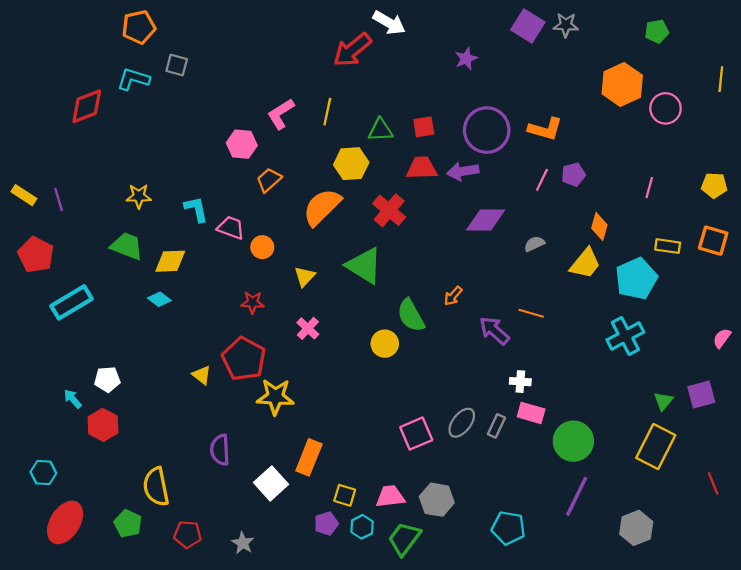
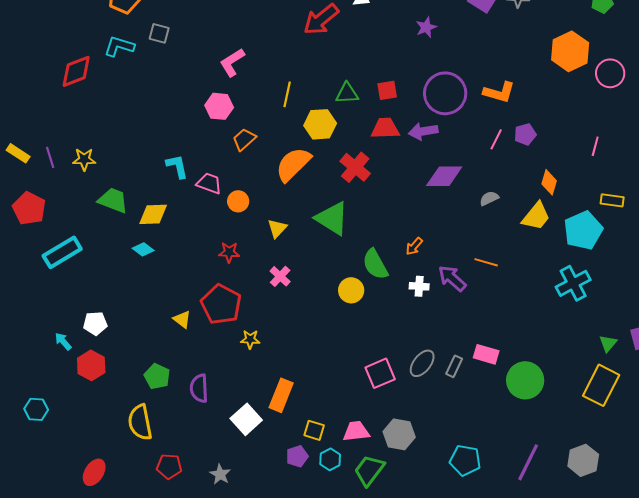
yellow line: (327, 112) -> (287, 94), moved
pink L-shape: (281, 114) -> (232, 62), moved
yellow star: (139, 196) -> (84, 159), moved
white cross: (520, 382) -> (419, 286), moved
yellow star: (275, 397) -> (250, 339), size x0.6
purple line: (577, 496) -> (528, 462), moved
red ellipse: (65, 522) -> (94, 472), moved, size x0.7
green pentagon: (128, 524) -> (157, 376), moved

